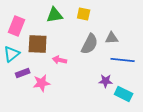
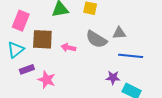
gray semicircle: (90, 44) -> (96, 39), turned 95
pink arrow: (60, 60) -> (68, 48), moved
pink star: (42, 83) -> (47, 80), turned 30

